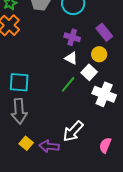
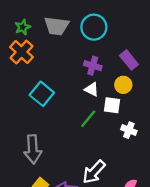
white square: (89, 72) -> (112, 105), turned -35
cyan square: (19, 82) -> (42, 94), moved, turned 35
white cross: (104, 94) -> (129, 130), size x0.6

